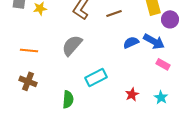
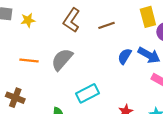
blue semicircle: (131, 42) -> (125, 56), turned -35
orange line: (29, 50) -> (29, 61), moved

